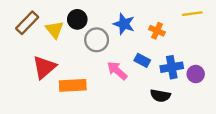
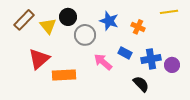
black semicircle: (160, 96) -> (141, 84), turned -144

